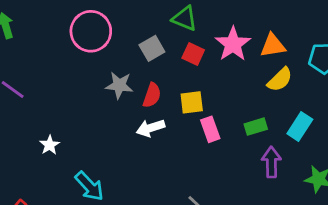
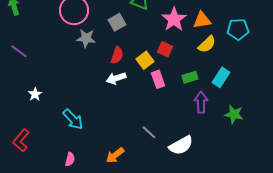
red square: (193, 54) -> (165, 49), moved
gray star: (119, 85) -> (86, 38), moved
yellow square: (192, 102) -> (145, 60), turned -30
white star: (50, 145) -> (35, 94), moved

